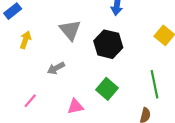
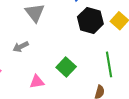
black hexagon: (108, 44) -> (90, 20), moved

